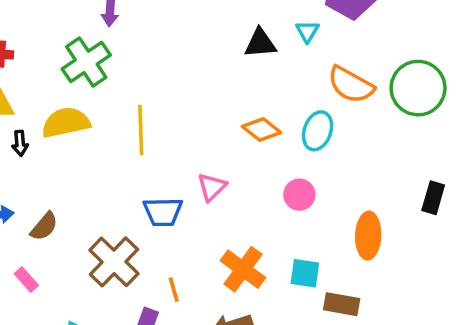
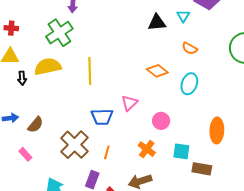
orange semicircle: (351, 85) -> (190, 48), moved, size x0.6
cyan ellipse: (318, 131) -> (189, 84), moved
pink circle: (299, 195) -> (161, 121), moved
orange cross: (243, 269) -> (147, 149), size x0.7
orange line: (174, 290) -> (107, 152), moved, turned 32

